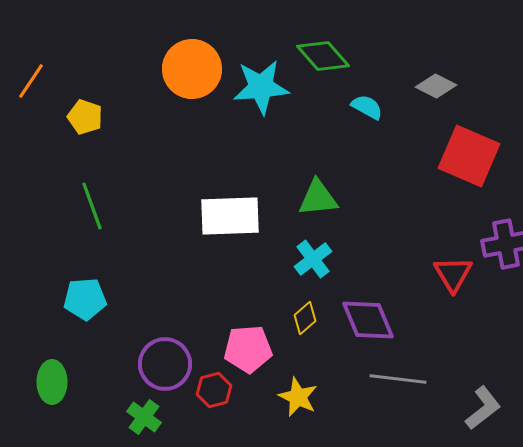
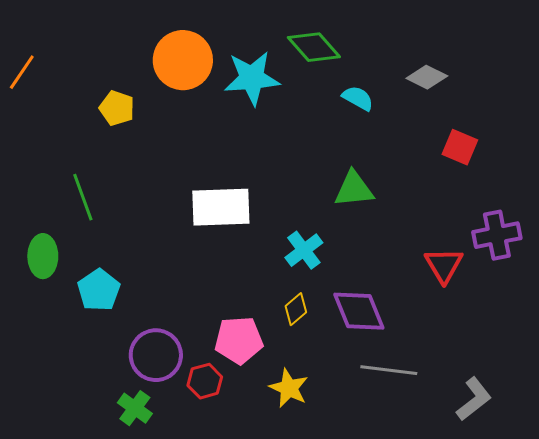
yellow pentagon: (85, 117) -> (117, 108), moved
red square: (469, 156) -> (460, 147), size x0.6
green triangle: (318, 198) -> (354, 189), moved
cyan pentagon: (85, 299) -> (99, 290), moved, turned -30
green ellipse: (52, 382) -> (43, 256), moved

